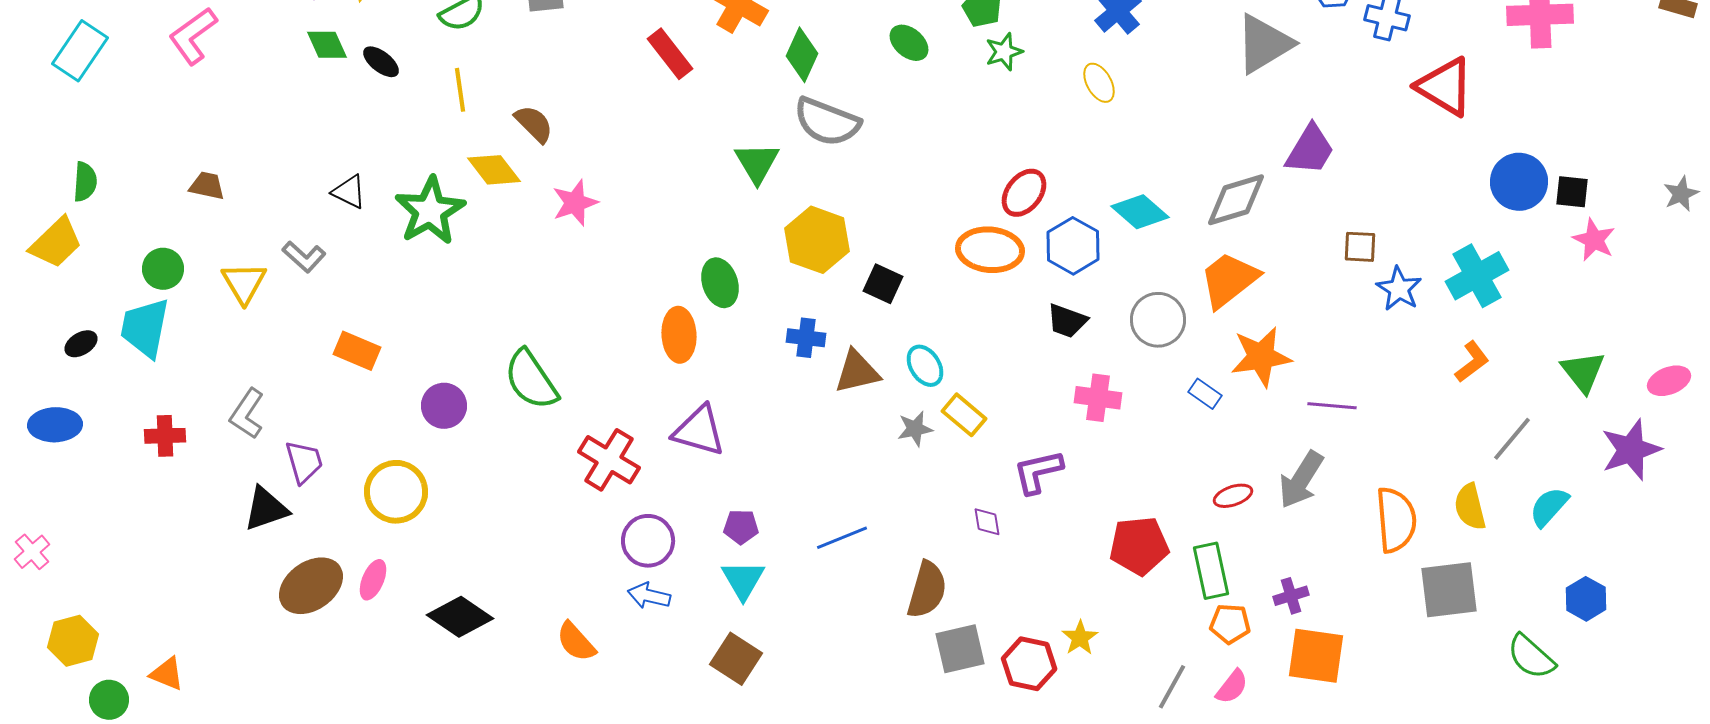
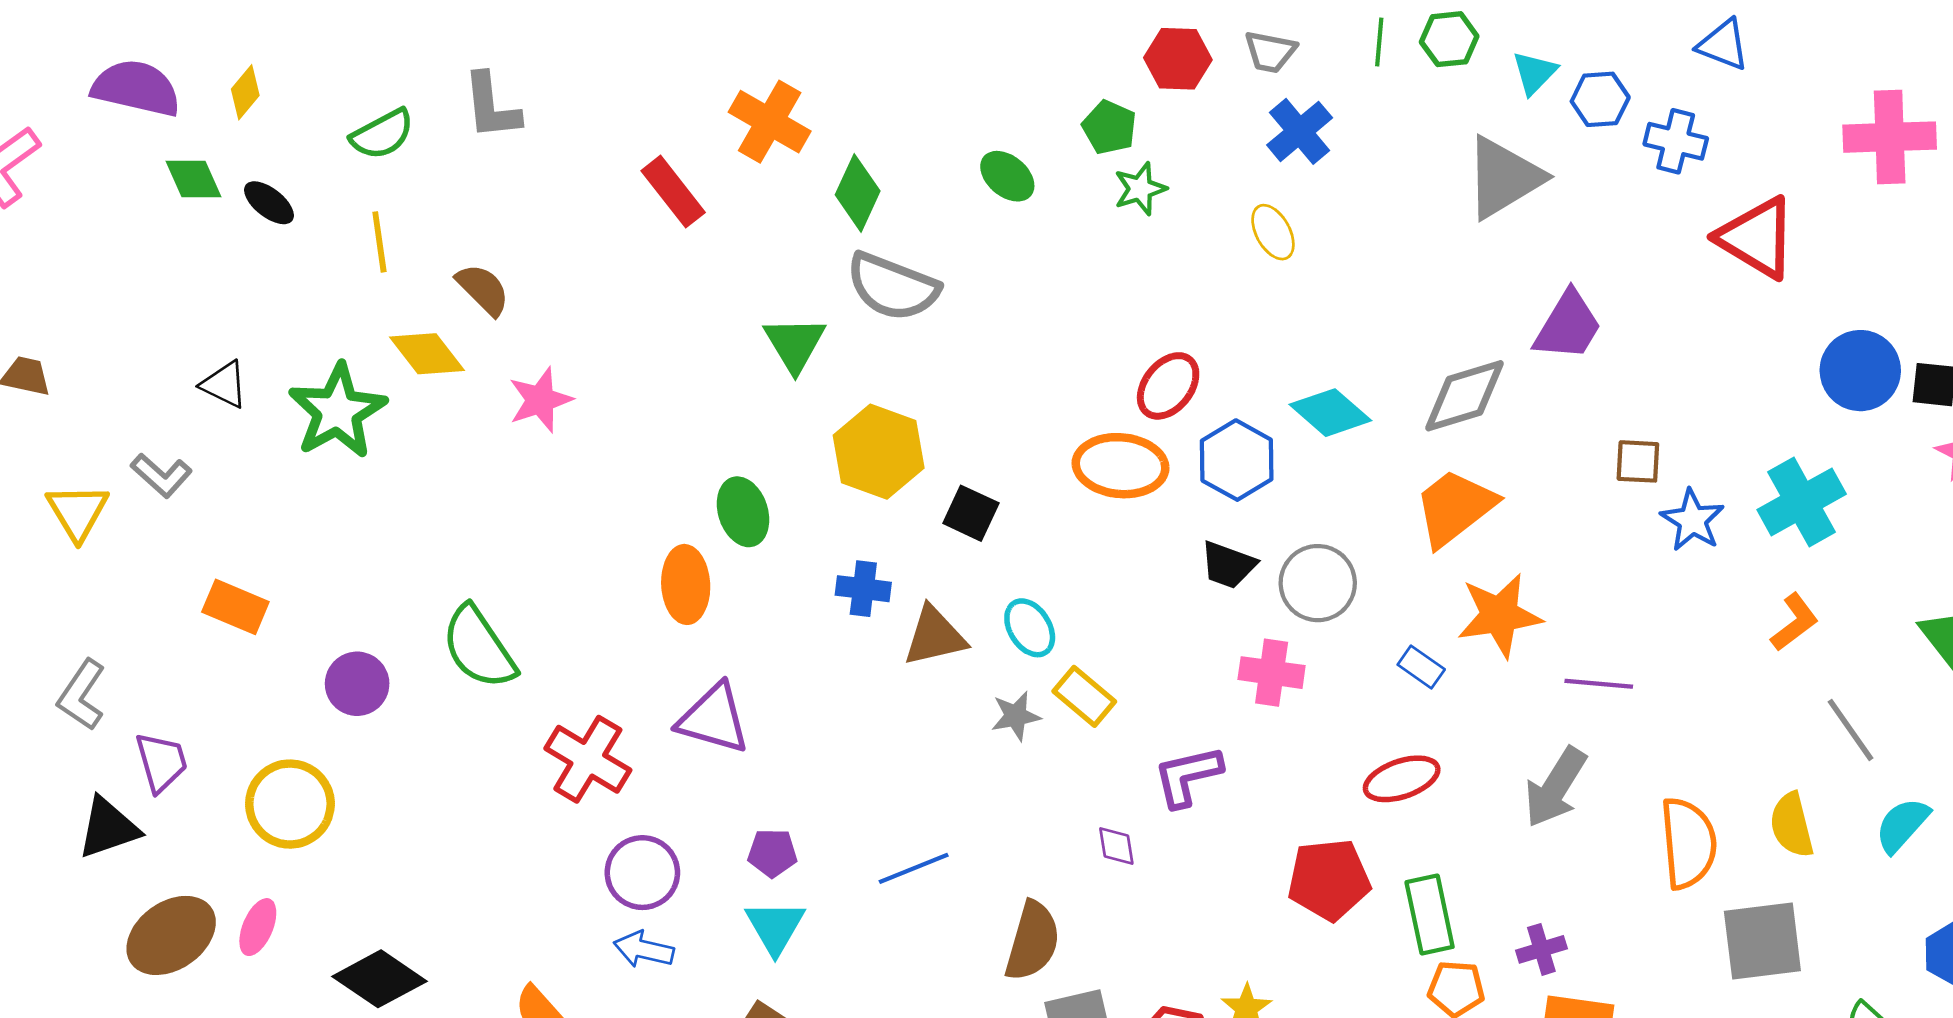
gray circle: (1158, 320) -> (1318, 583), moved
gray line: (1512, 439) -> (1850, 730), turned -75
red ellipse: (1233, 496) -> (1402, 779), moved, size x1.4

